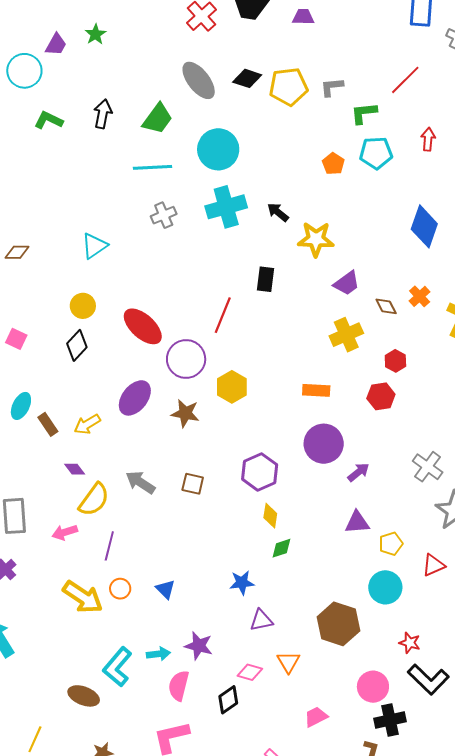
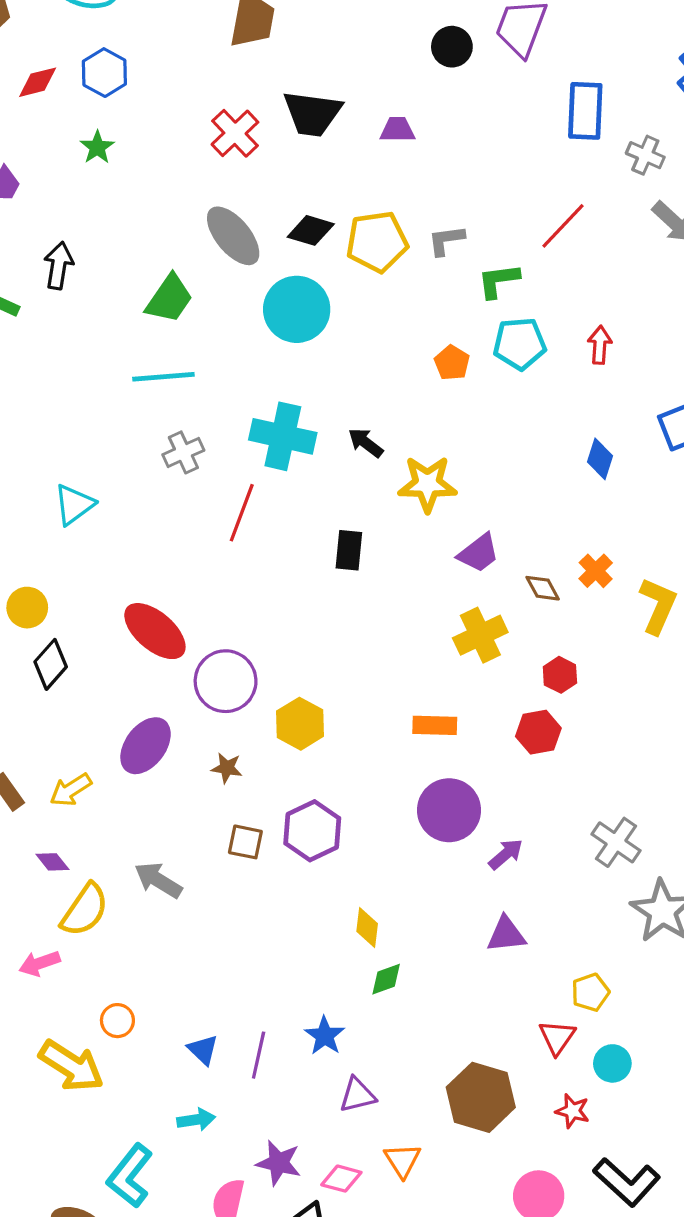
green star: (95, 34) -> (97, 147), moved
black arrow: (103, 114) -> (59, 266), moved
red arrow: (428, 139) -> (600, 345), moved
cyan circle: (218, 149) -> (297, 309), moved
cyan cross: (226, 207) -> (283, 436), turned 30
blue diamond: (424, 226) -> (600, 459), size x0.6
yellow circle: (83, 306) -> (27, 608), moved
red line: (223, 315) -> (242, 513), moved
brown star: (185, 413) -> (227, 768), size x0.7
purple hexagon: (260, 472) -> (312, 831), moved
brown square: (193, 484) -> (245, 842), moved
yellow pentagon: (391, 544) -> (590, 992), moved
purple line: (109, 546) -> (259, 1055), moved
red triangle: (433, 565) -> (557, 1037), moved, turned -30
blue star: (242, 583) -> (325, 1036), turned -30
cyan circle: (385, 587) -> (612, 1063), moved, size x0.7
orange circle: (120, 589) -> (117, 1021), moved
red star: (410, 643) -> (572, 1111), moved
purple star: (199, 646) -> (279, 1163), moved
cyan arrow: (158, 654) -> (196, 1120), moved

